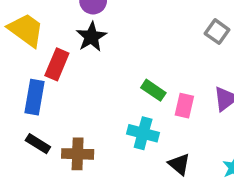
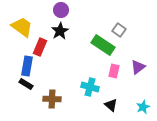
gray square: (217, 32) -> (119, 30), moved
green rectangle: (153, 90) -> (103, 45), moved, size x1.6
black rectangle: (38, 144) -> (26, 84), moved

